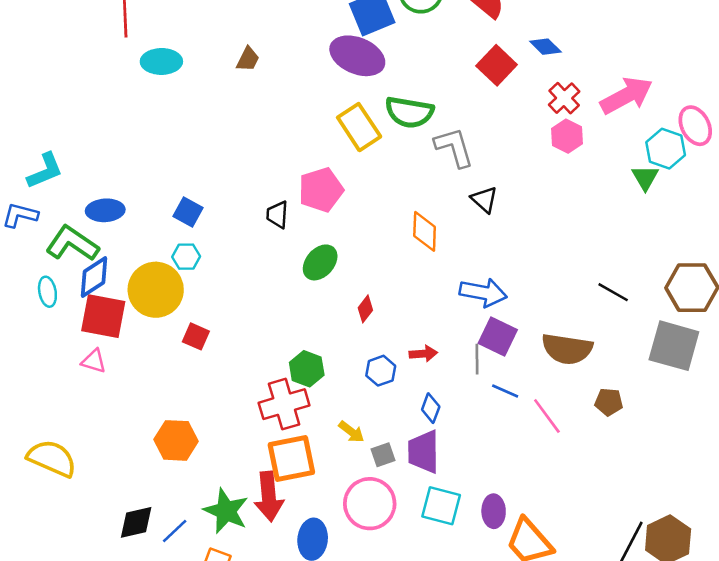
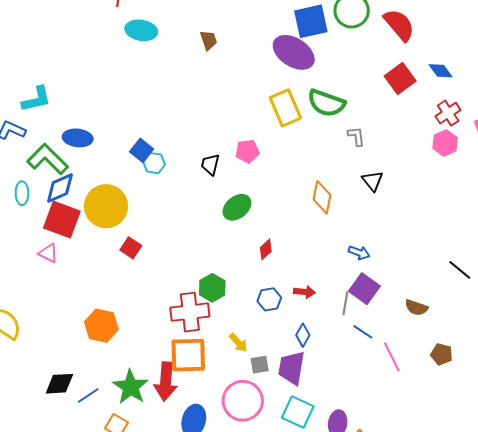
brown trapezoid: (248, 59) -> (209, 40), turned -55
gray L-shape: (454, 147) -> (356, 136), size x0.6
pink pentagon: (321, 190) -> (247, 151), size x0.7
cyan hexagon: (186, 257) -> (154, 163), moved
blue arrow: (483, 293) -> (359, 253), size x0.6
brown semicircle: (567, 349) -> (416, 308), size x0.6

